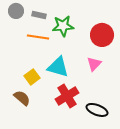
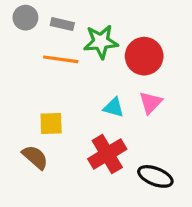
red circle: (102, 35) -> (144, 56), moved
cyan triangle: (58, 67) -> (114, 107), moved, size x0.6
yellow square: (32, 77) -> (51, 124), turned 35

